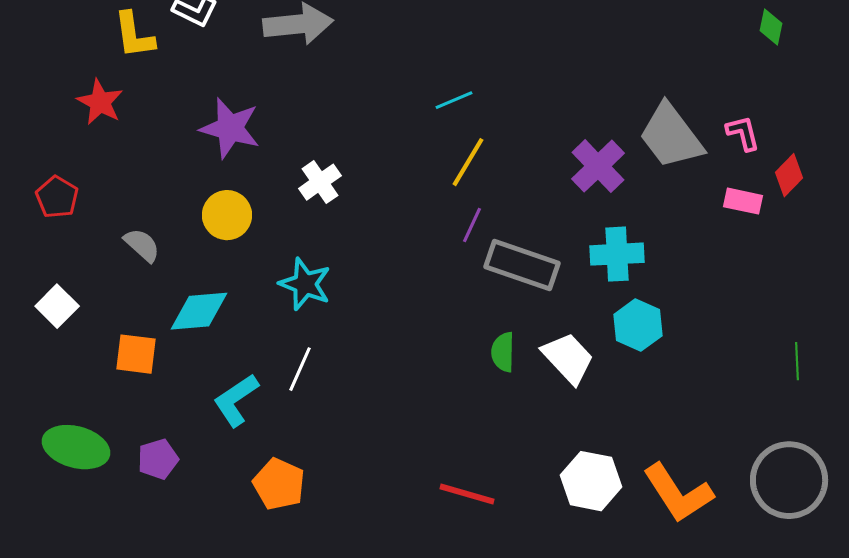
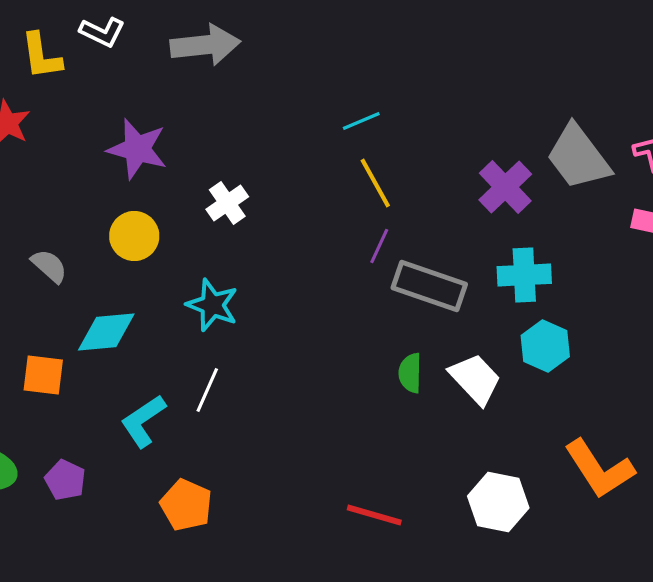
yellow line: (468, 162) -> (375, 183), turned -60
purple pentagon: (158, 459) -> (65, 480), turned -30
orange L-shape: (678, 493) -> (599, 469), moved

